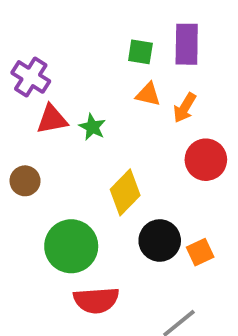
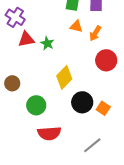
brown circle: (25, 181) -> (12, 83), moved
green circle: (71, 246) -> (36, 105), size x0.7
orange square: (200, 252) -> (103, 108), turned -32

